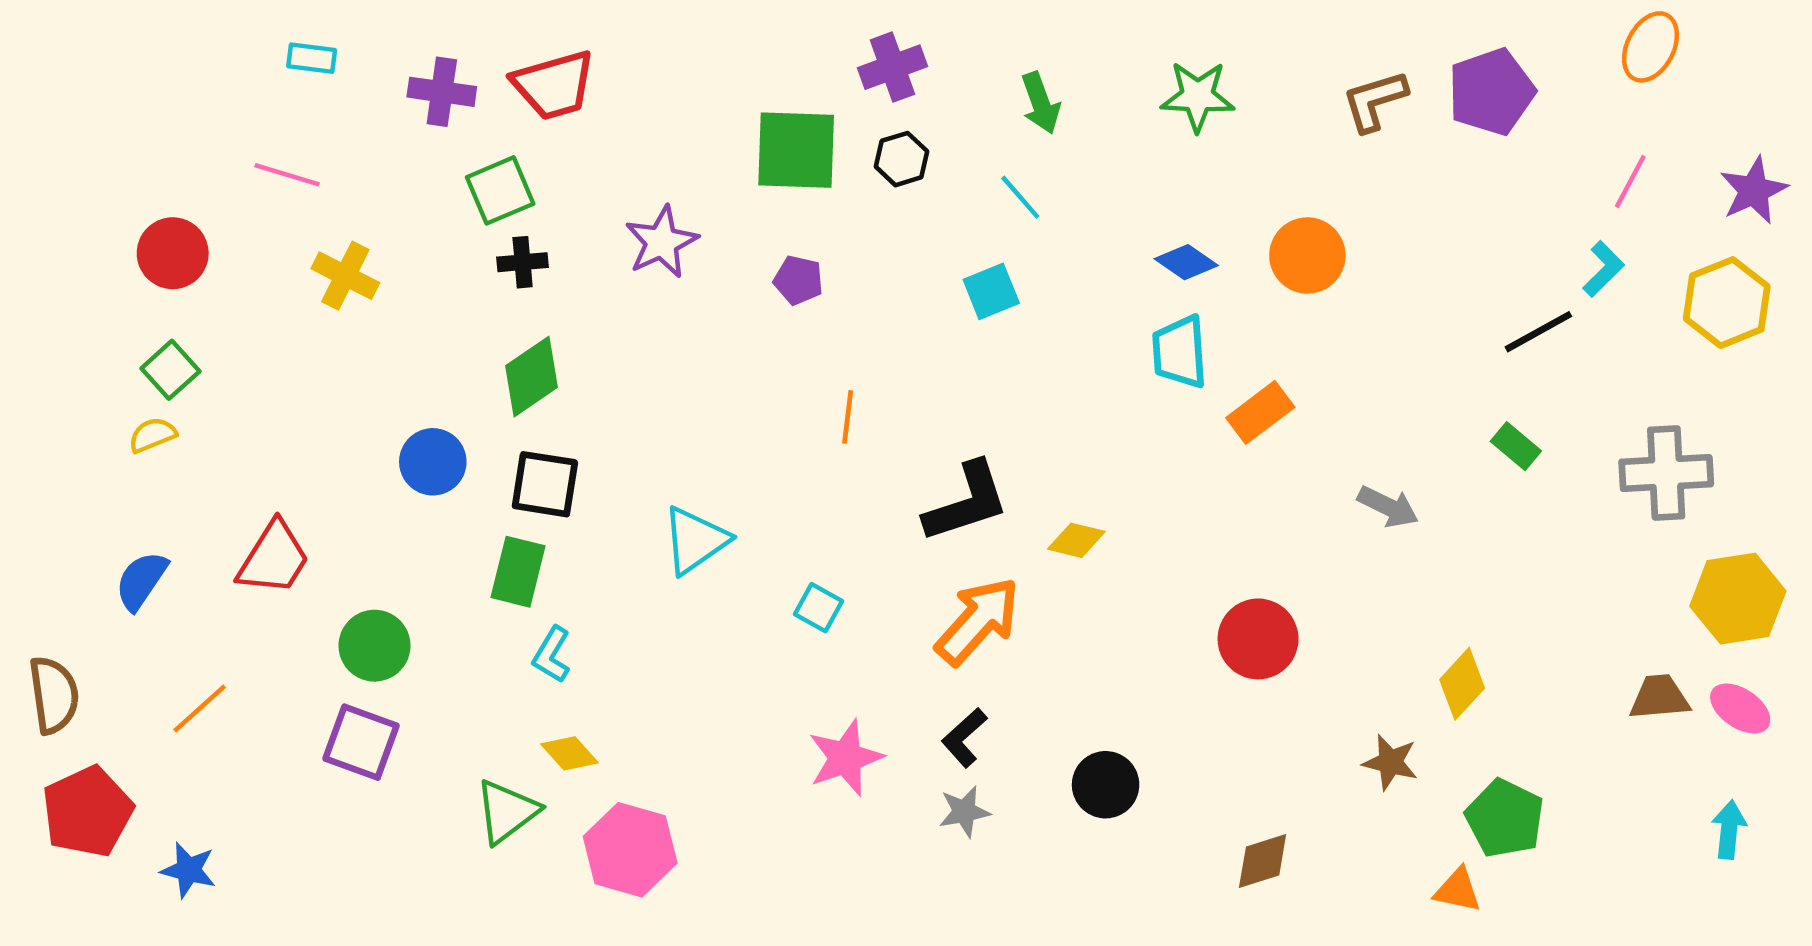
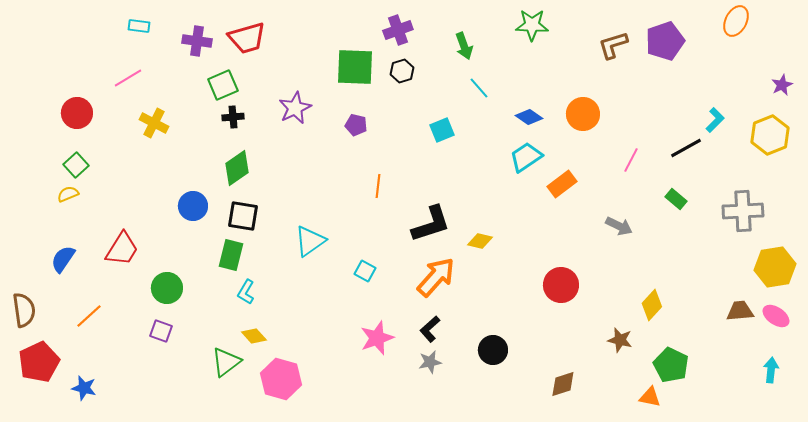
green star: (1198, 96) -> (532, 25), moved
pink line: (287, 175) -> (128, 78), turned -48
pink line: (1630, 181) -> (631, 160), moved
purple star: (1754, 190) -> (782, 85), size x0.7
cyan line: (1020, 197) -> (479, 88), moved
cyan trapezoid: (1180, 352) -> (526, 157), turned 60
purple square: (361, 742) -> (161, 331), size x0.7

